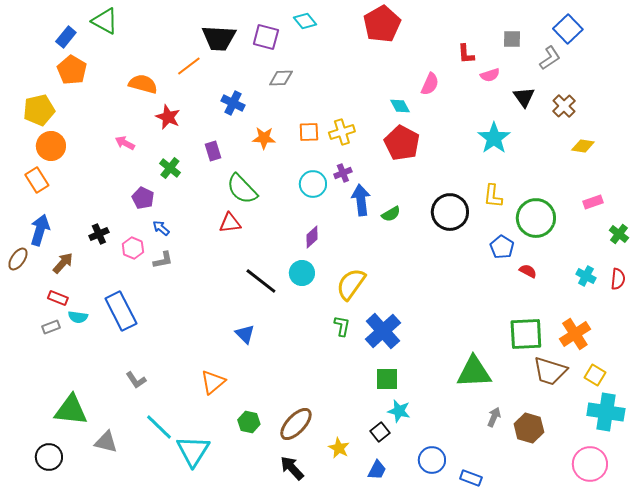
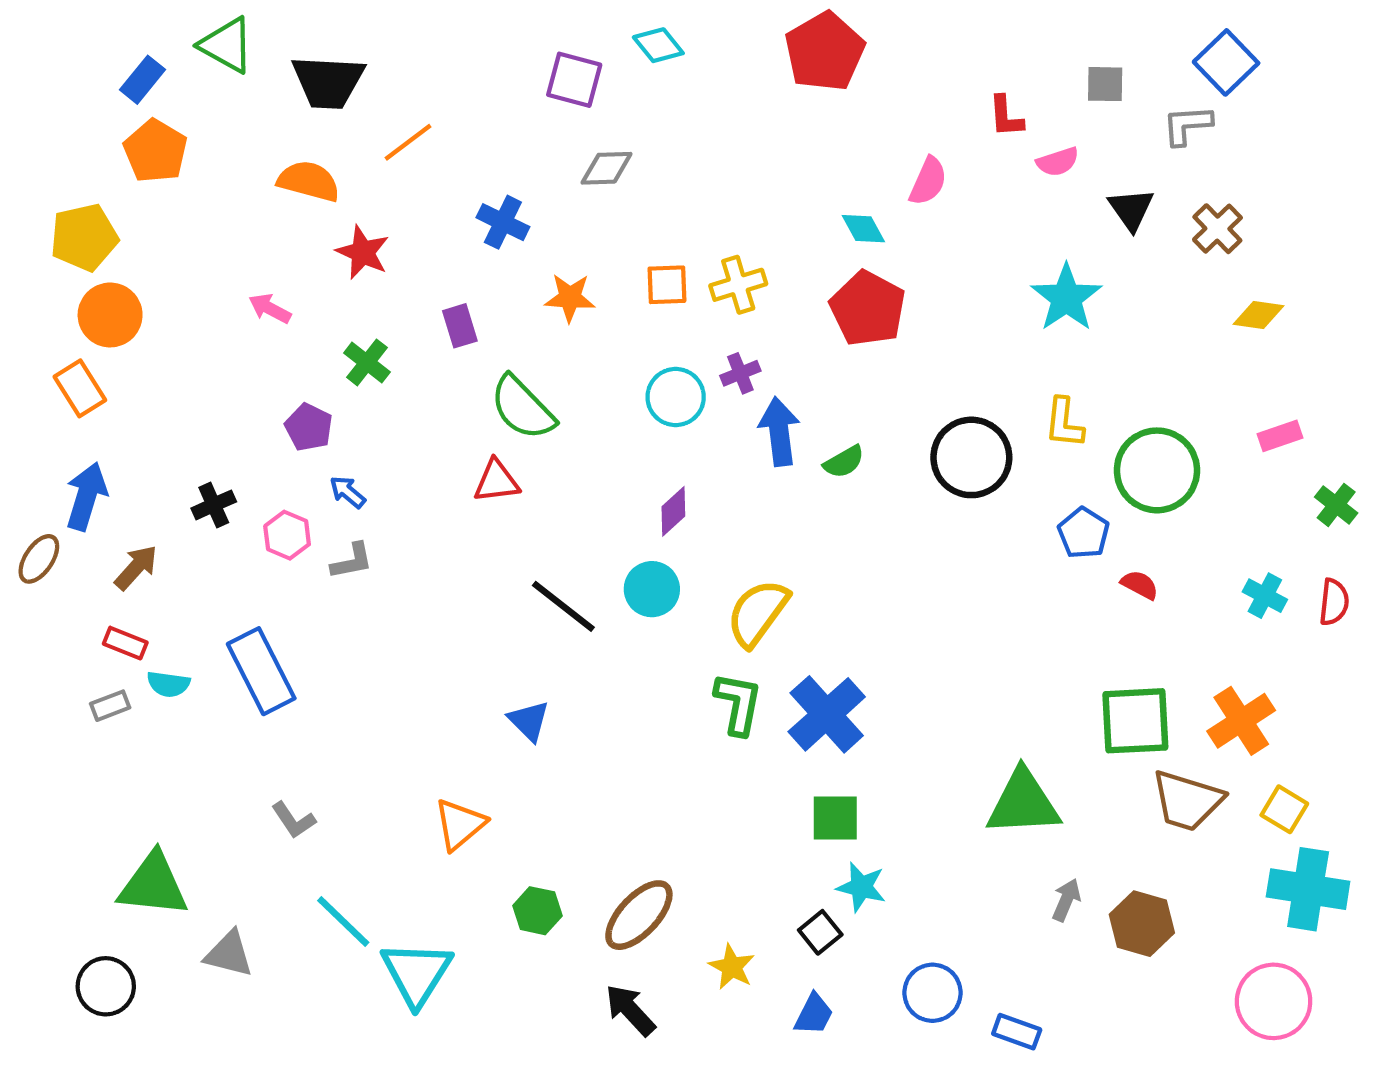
black trapezoid: (219, 38) -> (328, 82), moved
gray L-shape: (550, 58) -> (1187, 125), turned -150
green L-shape: (342, 326) -> (738, 704), size x1.4

